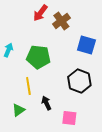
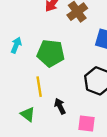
green triangle: (18, 110) -> (28, 114), turned -48

